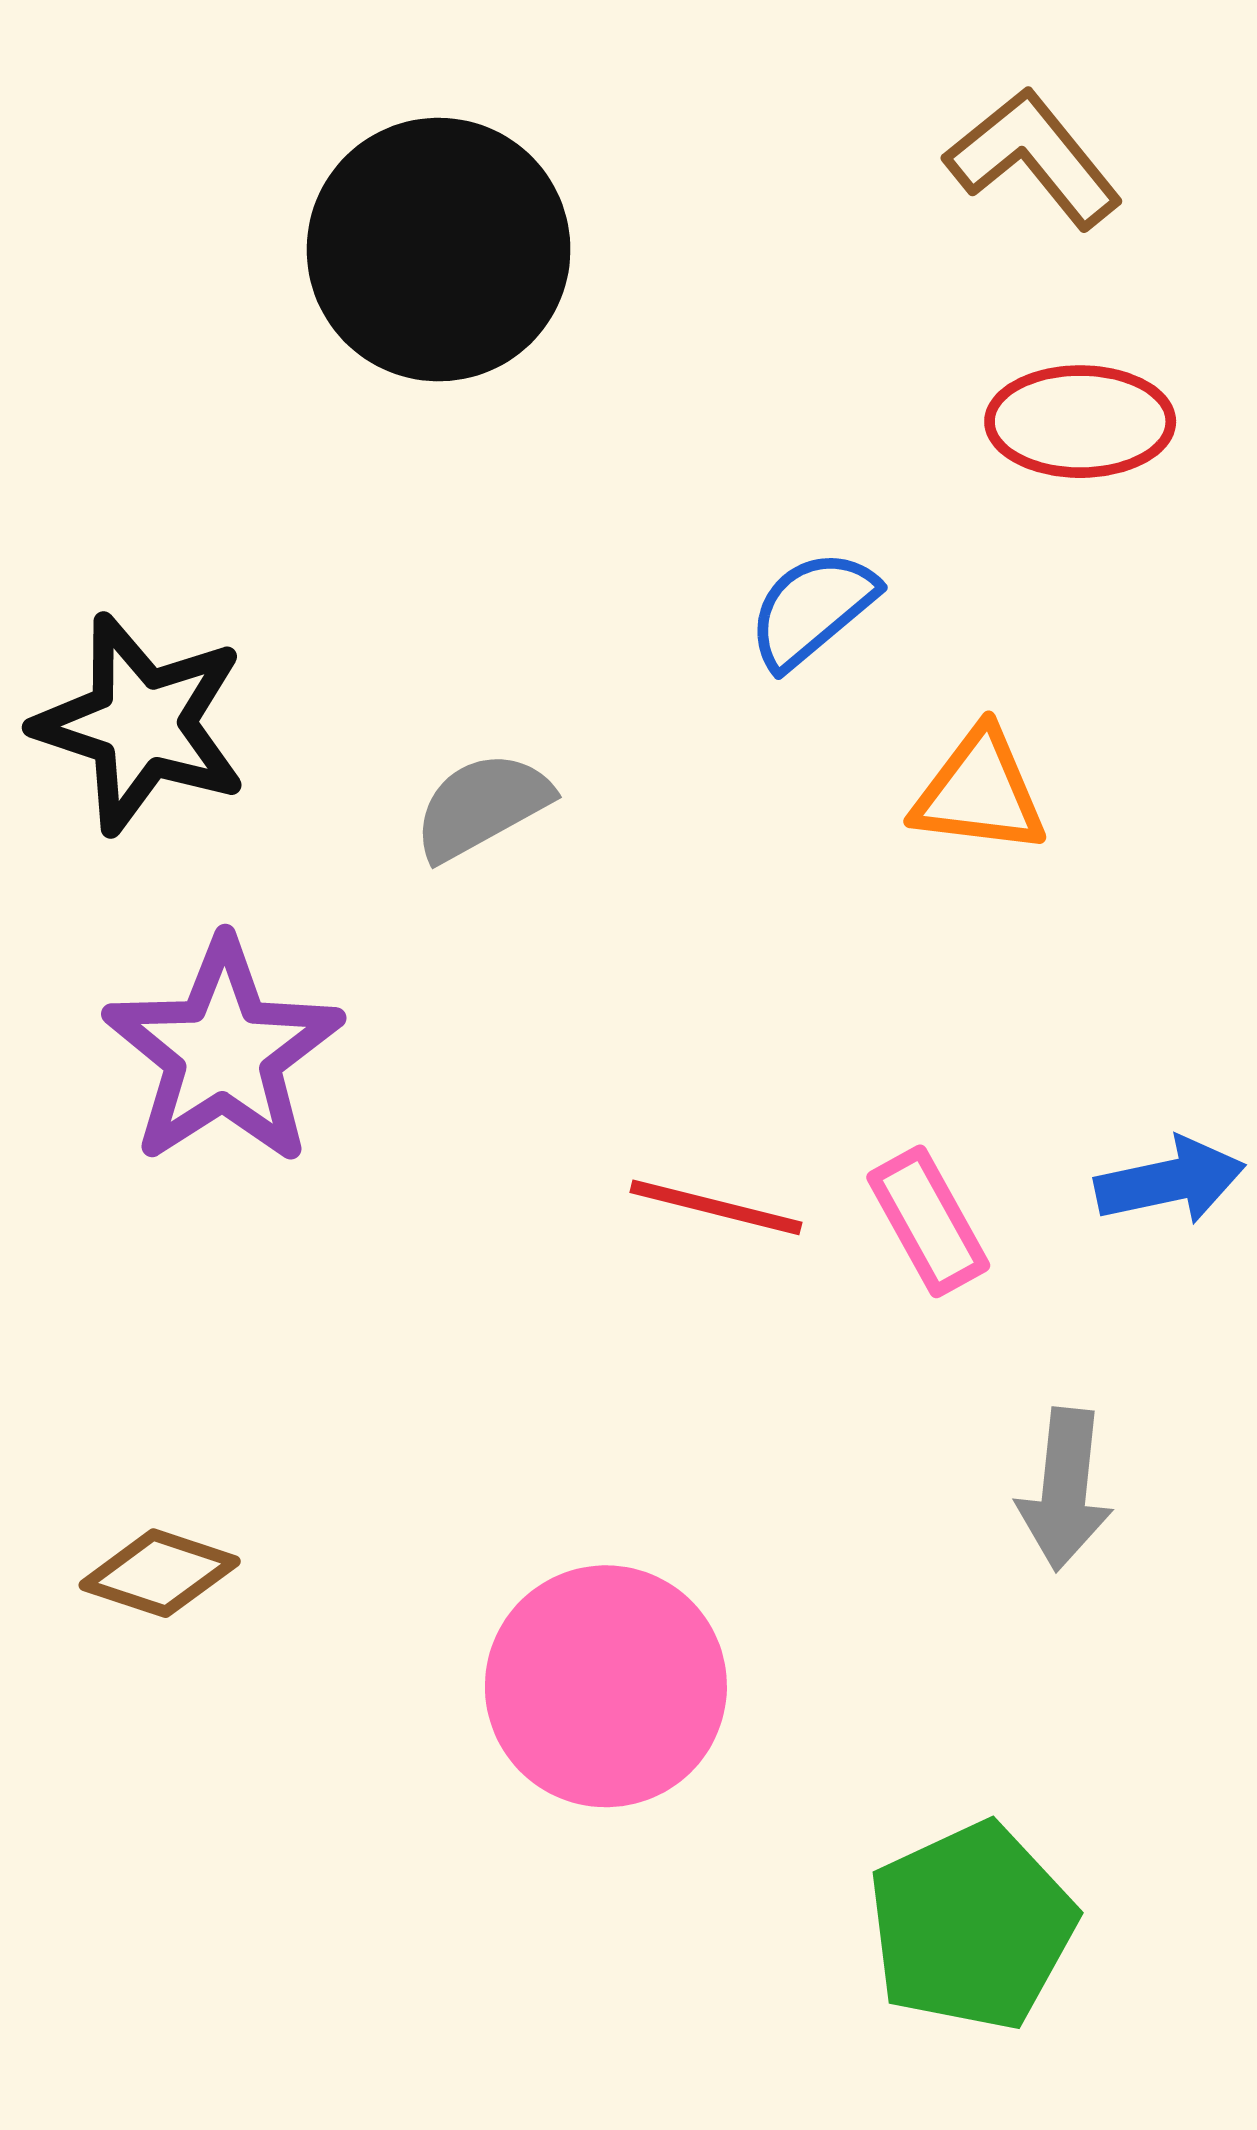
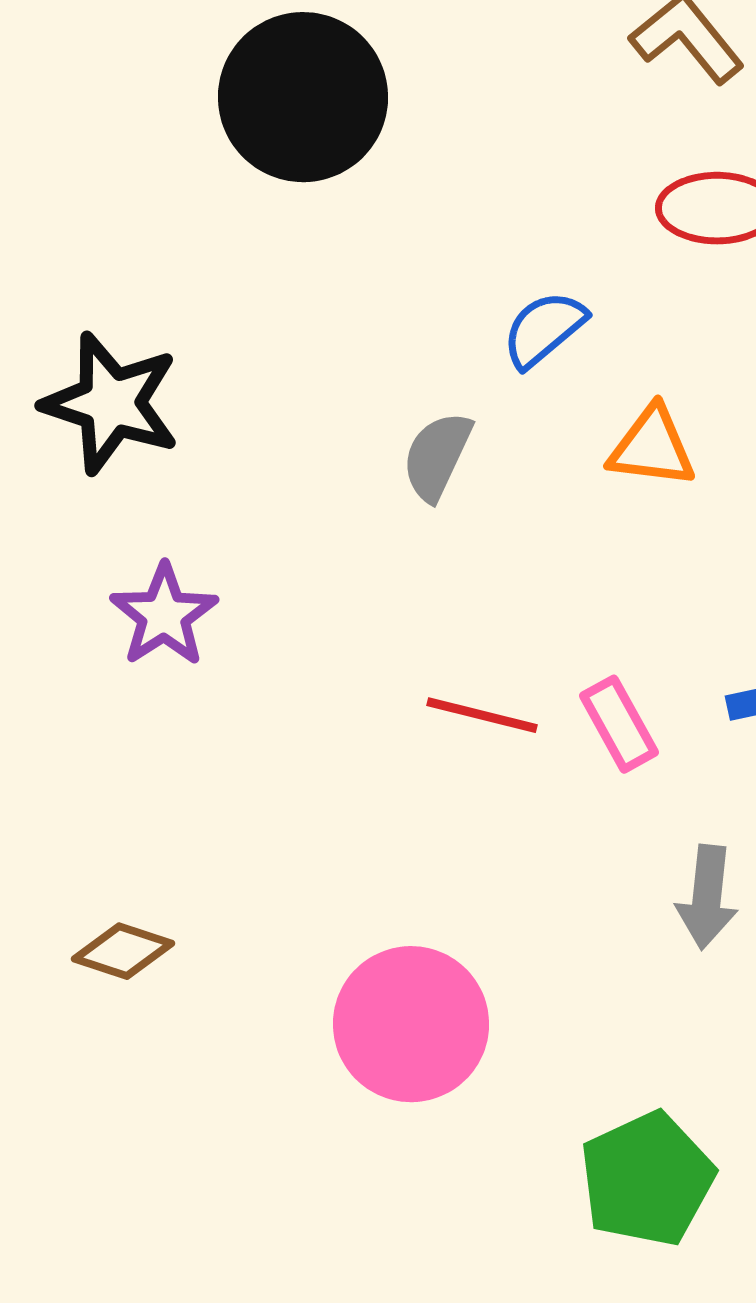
gray semicircle: (482, 806) -> (437, 456), moved, turned -36
purple star: (223, 1052) -> (164, 615), size x0.7

